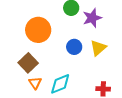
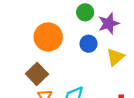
blue circle: (74, 47) -> (88, 44), moved

